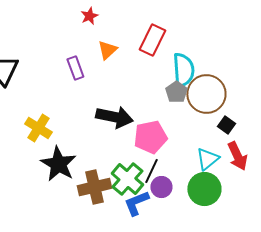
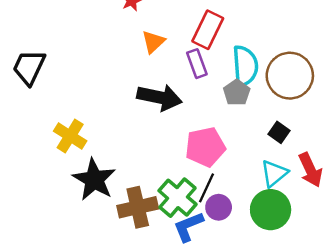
purple rectangle: (75, 68) -> (197, 64), moved
brown circle: (206, 94) -> (290, 76), moved
black arrow: (114, 117) -> (159, 97), moved
black square: (226, 125) -> (279, 132), moved

